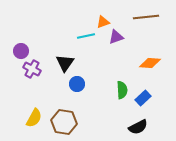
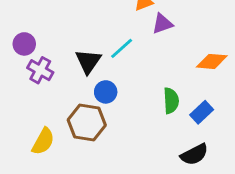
cyan line: (86, 36) -> (122, 48), moved, turned -30
brown hexagon: (64, 122) -> (87, 122), moved

